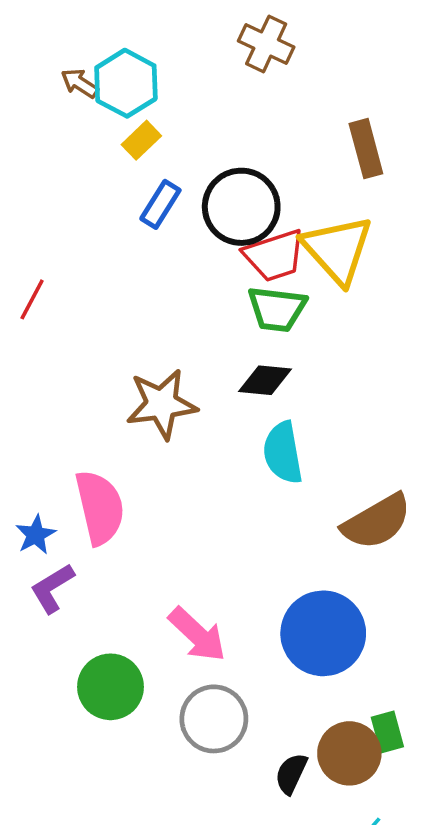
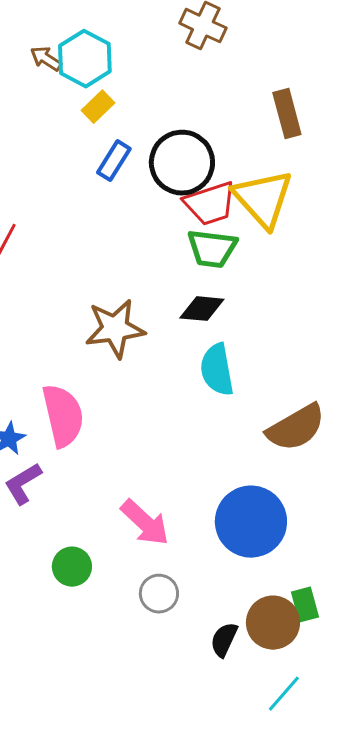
green circle: (111, 687) -> (72, 567), size x0.7
gray circle: (214, 719) -> (159, 594), size x0.7

